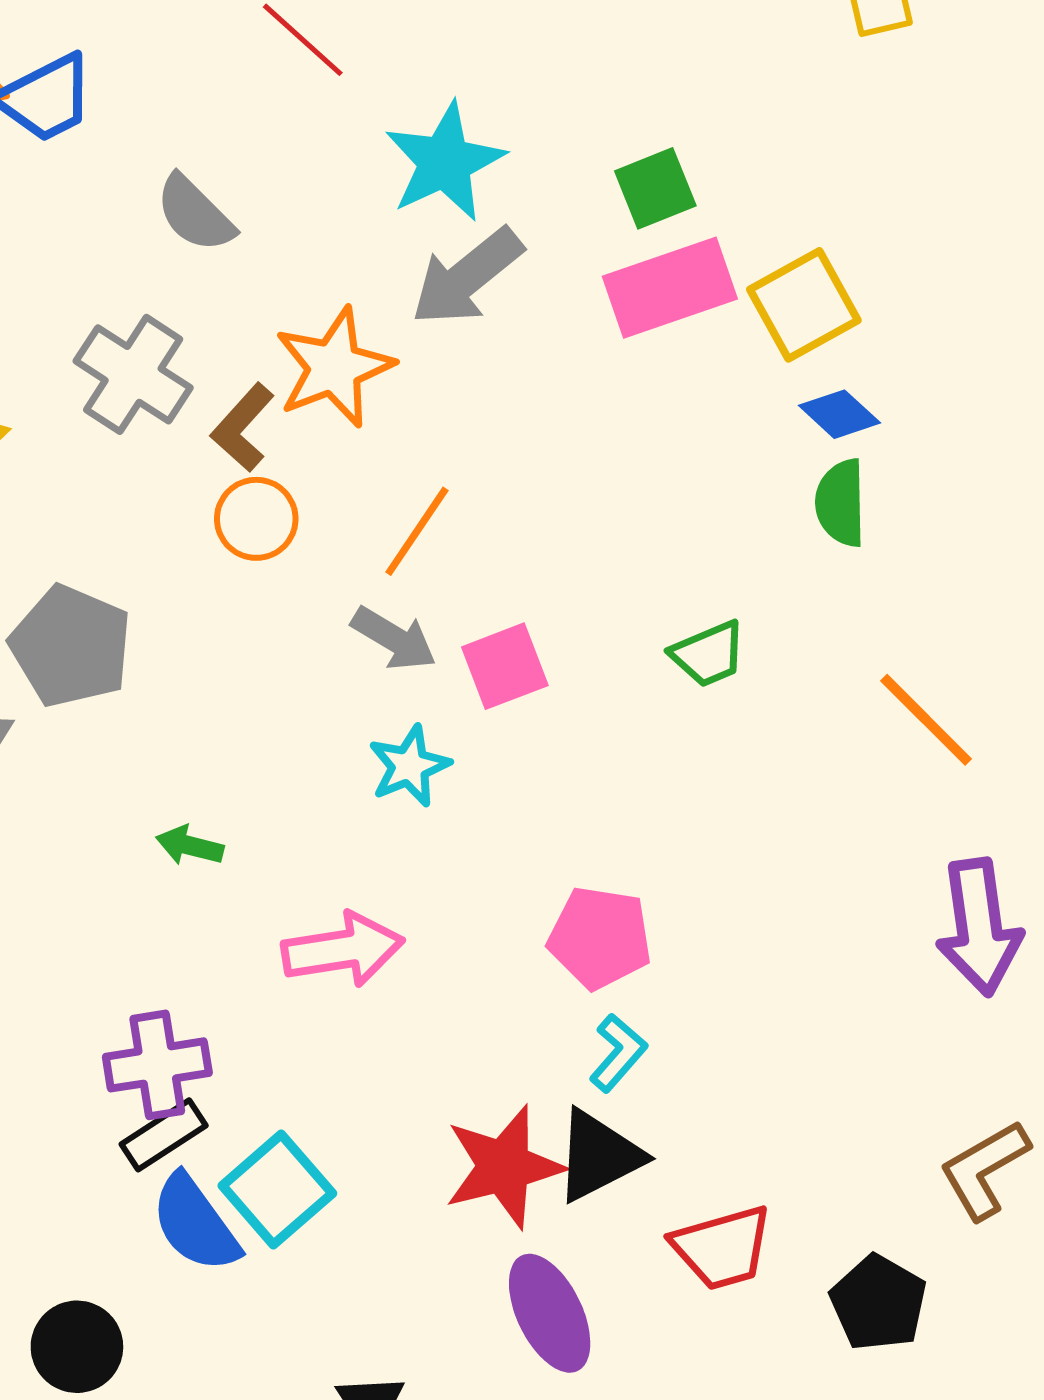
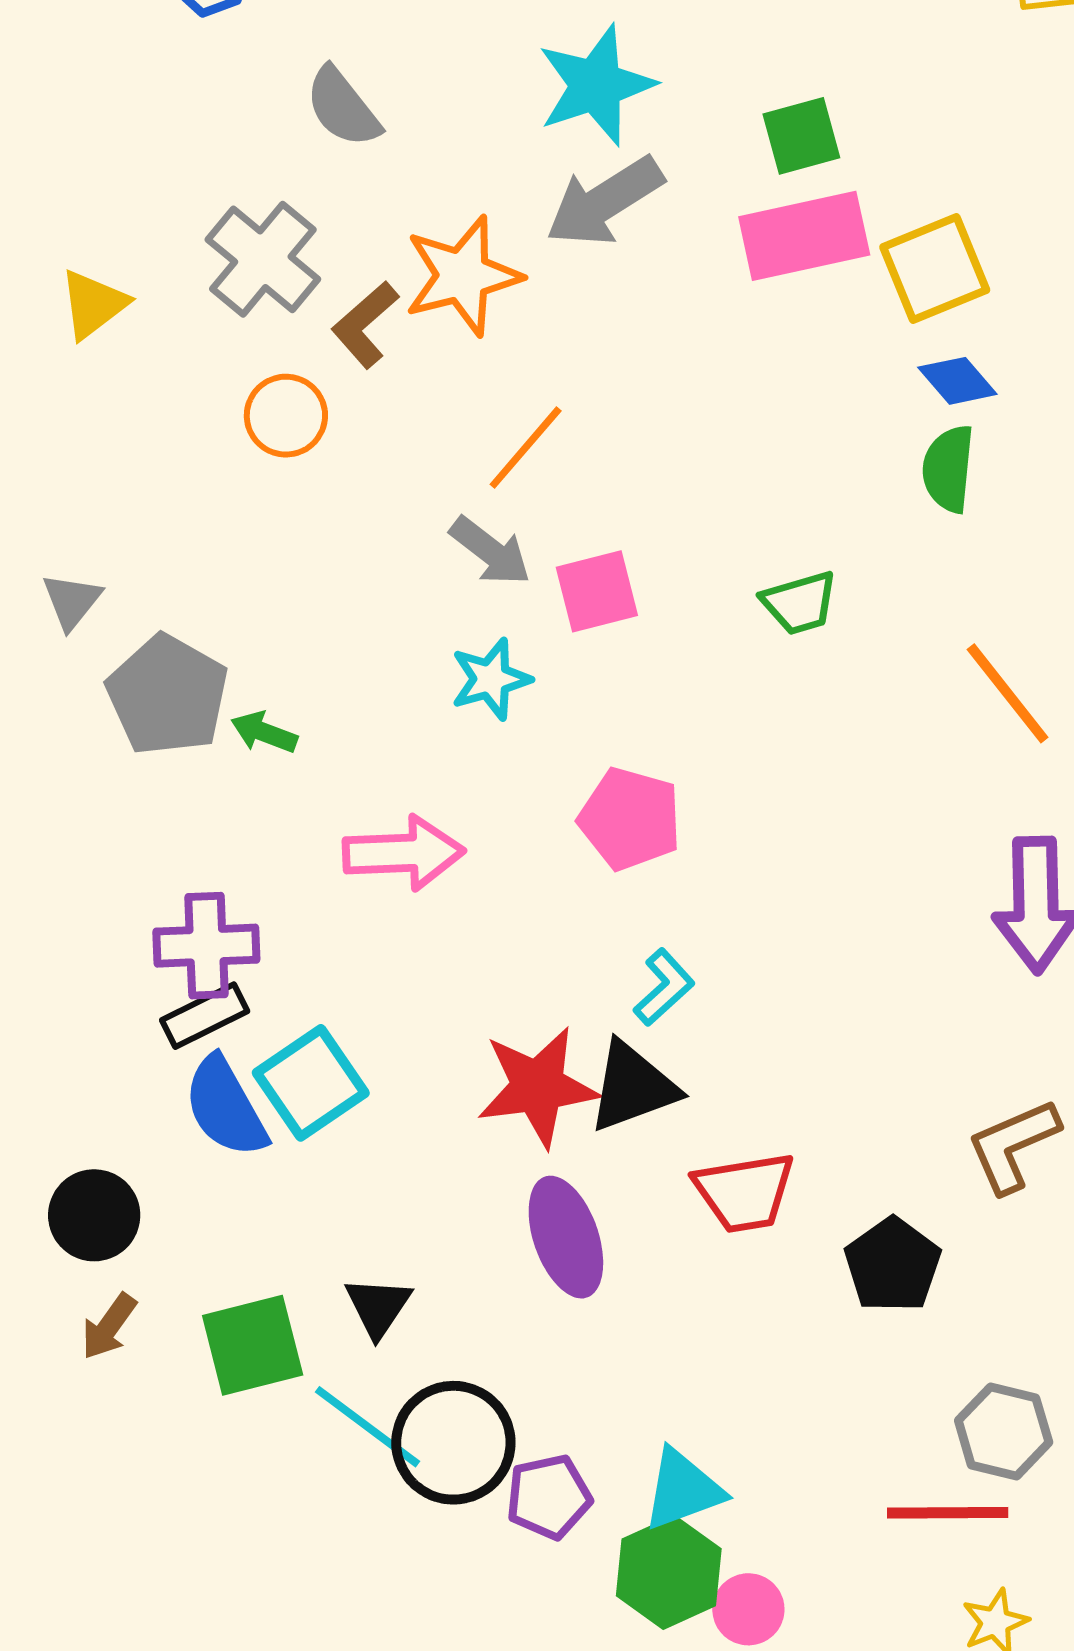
orange circle: (256, 519) -> (286, 416), moved
gray pentagon: (71, 646) -> (168, 695), moved
pink pentagon: (600, 938) -> (630, 819), moved

